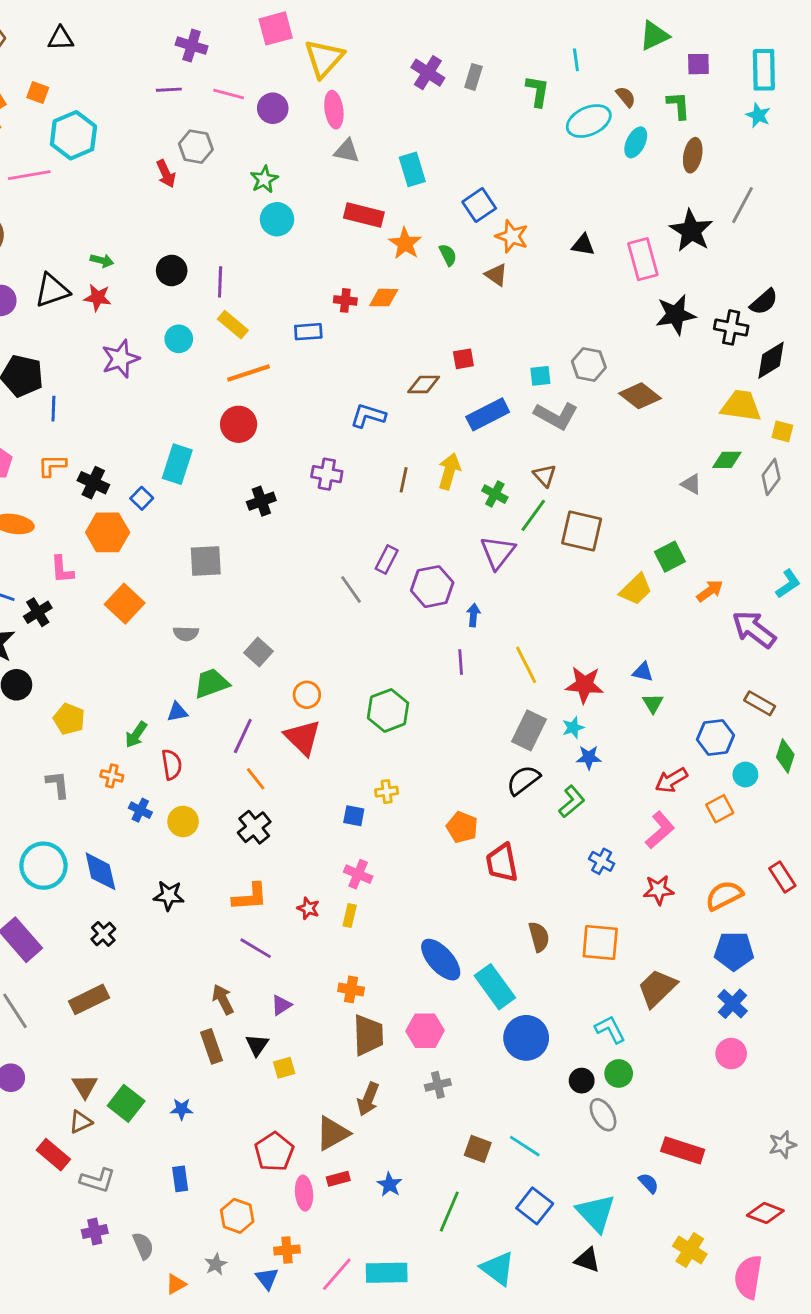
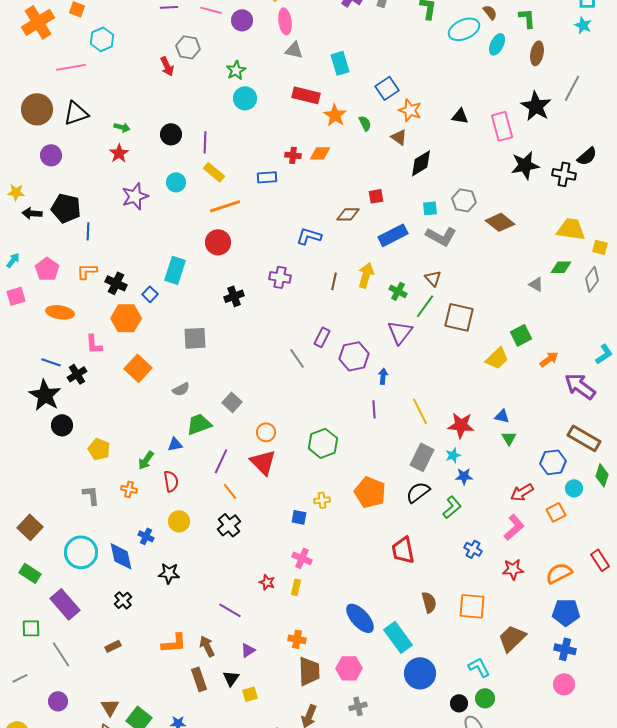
cyan hexagon: (73, 135) -> (102, 39), size x0.7
black triangle: (52, 290) -> (76, 113), moved
red star: (98, 298) -> (119, 153), turned 30
black diamond: (771, 360) -> (421, 163), moved
gray semicircle: (186, 634) -> (181, 389), turned -30
brown rectangle: (760, 703) -> (584, 438), size x1.5
blue cross: (140, 810) -> (146, 536), moved
orange pentagon: (462, 827) -> (370, 492), moved, size x1.4
orange L-shape: (250, 897) -> (174, 643), moved
brown rectangle: (89, 999) -> (113, 646), size x0.6
blue cross: (733, 1004) -> (565, 649), turned -30

